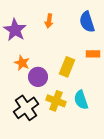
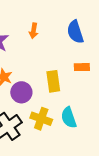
yellow rectangle: (67, 67) -> (53, 81), turned -30

